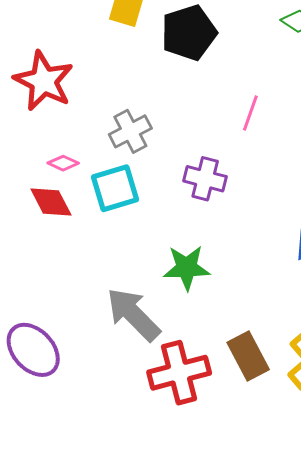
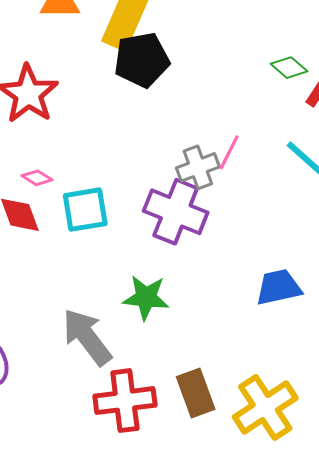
black pentagon: (189, 33) -> (142, 60), moved
gray cross: (130, 131) -> (198, 167), moved
purple cross: (205, 179) -> (176, 212), size x1.5

